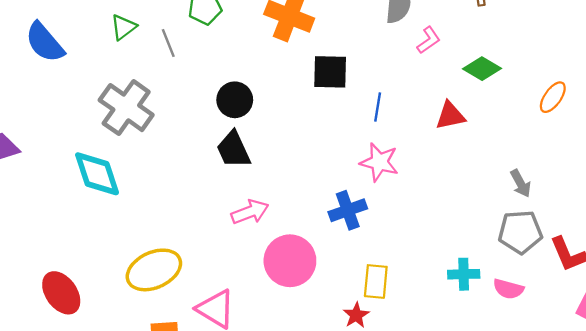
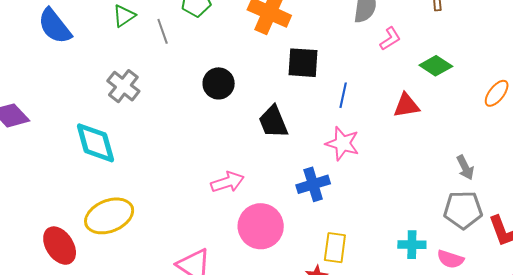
gray cross: (126, 108) -> (123, 86), size x0.7
black trapezoid: (233, 150) -> (273, 122), moved
yellow ellipse: (154, 270) -> (109, 216), moved

